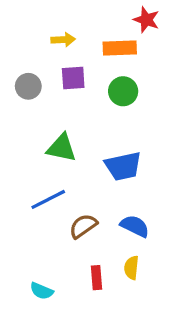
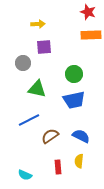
orange rectangle: (120, 48) -> (91, 35), moved
gray circle: (28, 86) -> (23, 63), moved
green circle: (123, 91) -> (74, 74), moved

